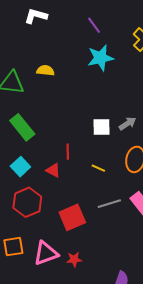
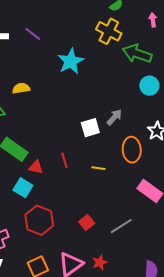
purple line: (94, 25) -> (33, 34), moved
red triangle: (53, 170) -> (36, 167), moved
gray line: (109, 204) -> (121, 226), moved
red square: (72, 217) -> (87, 222), size x0.6

